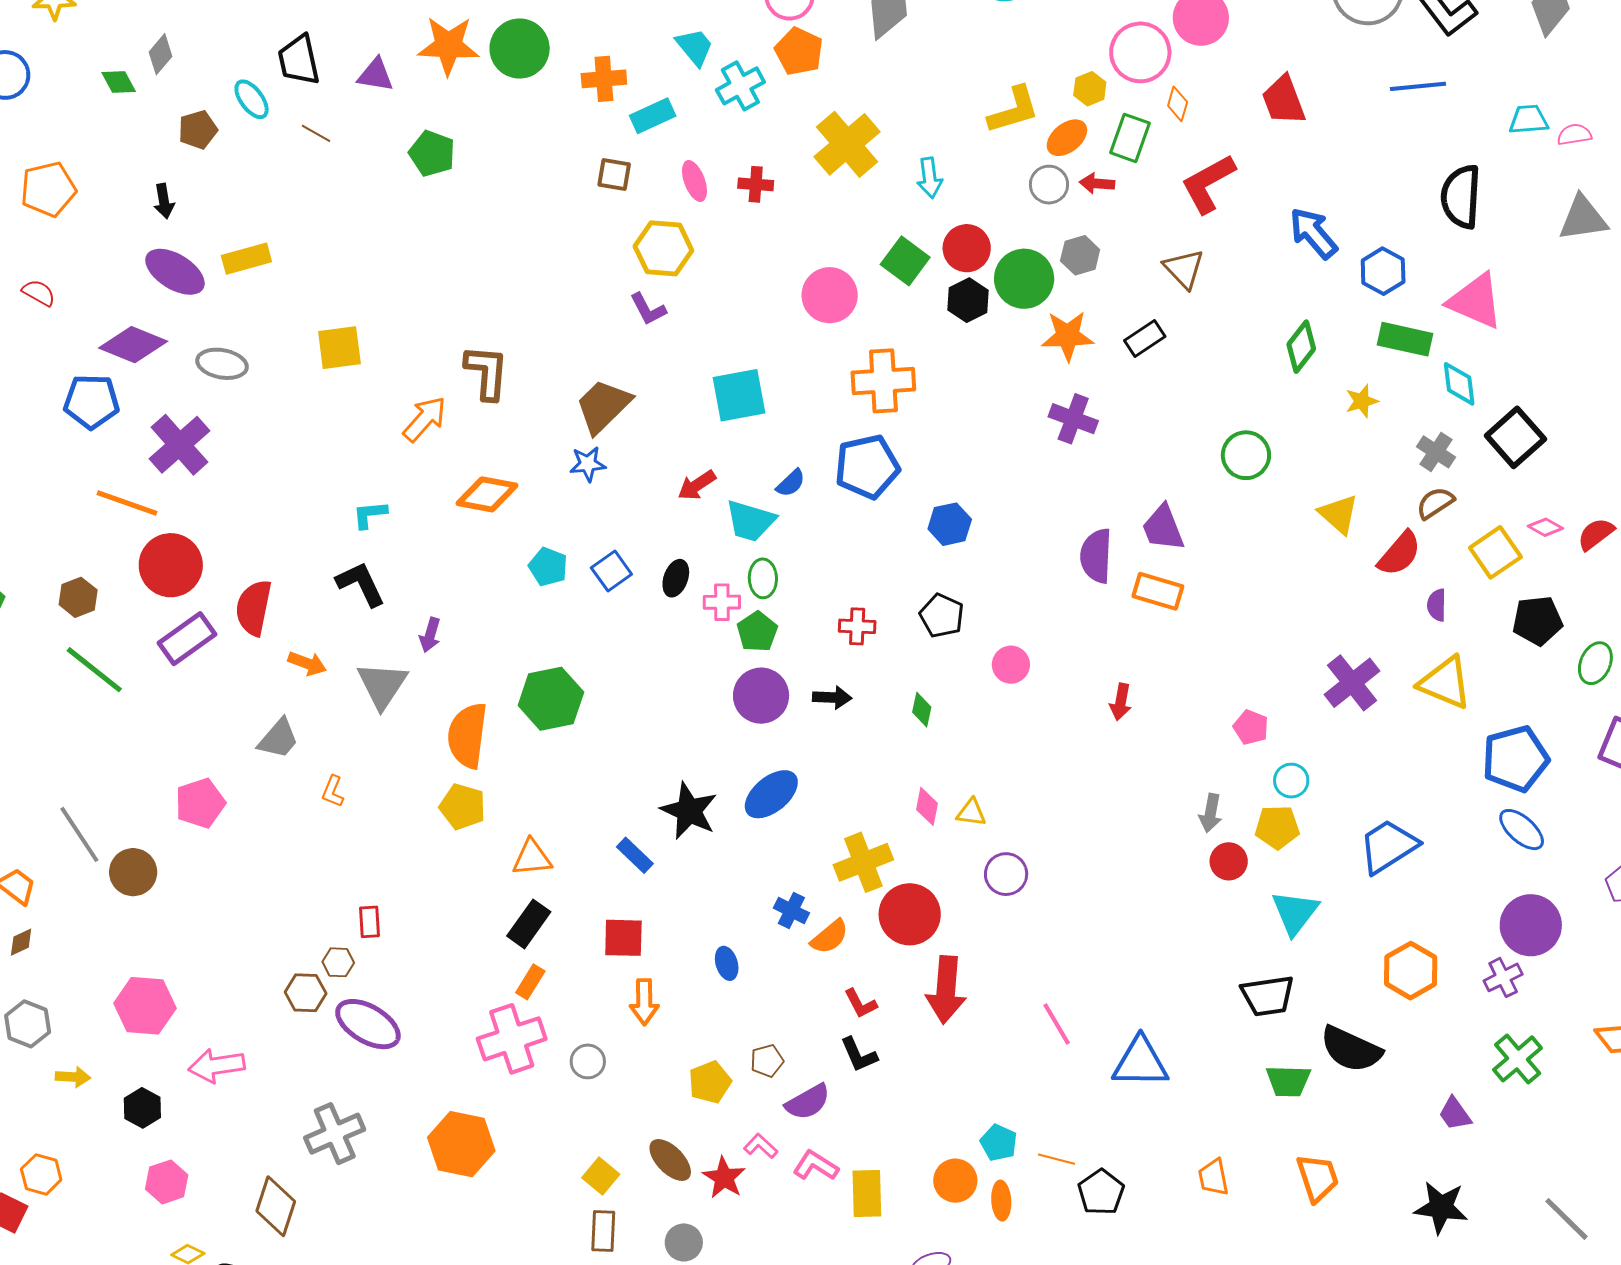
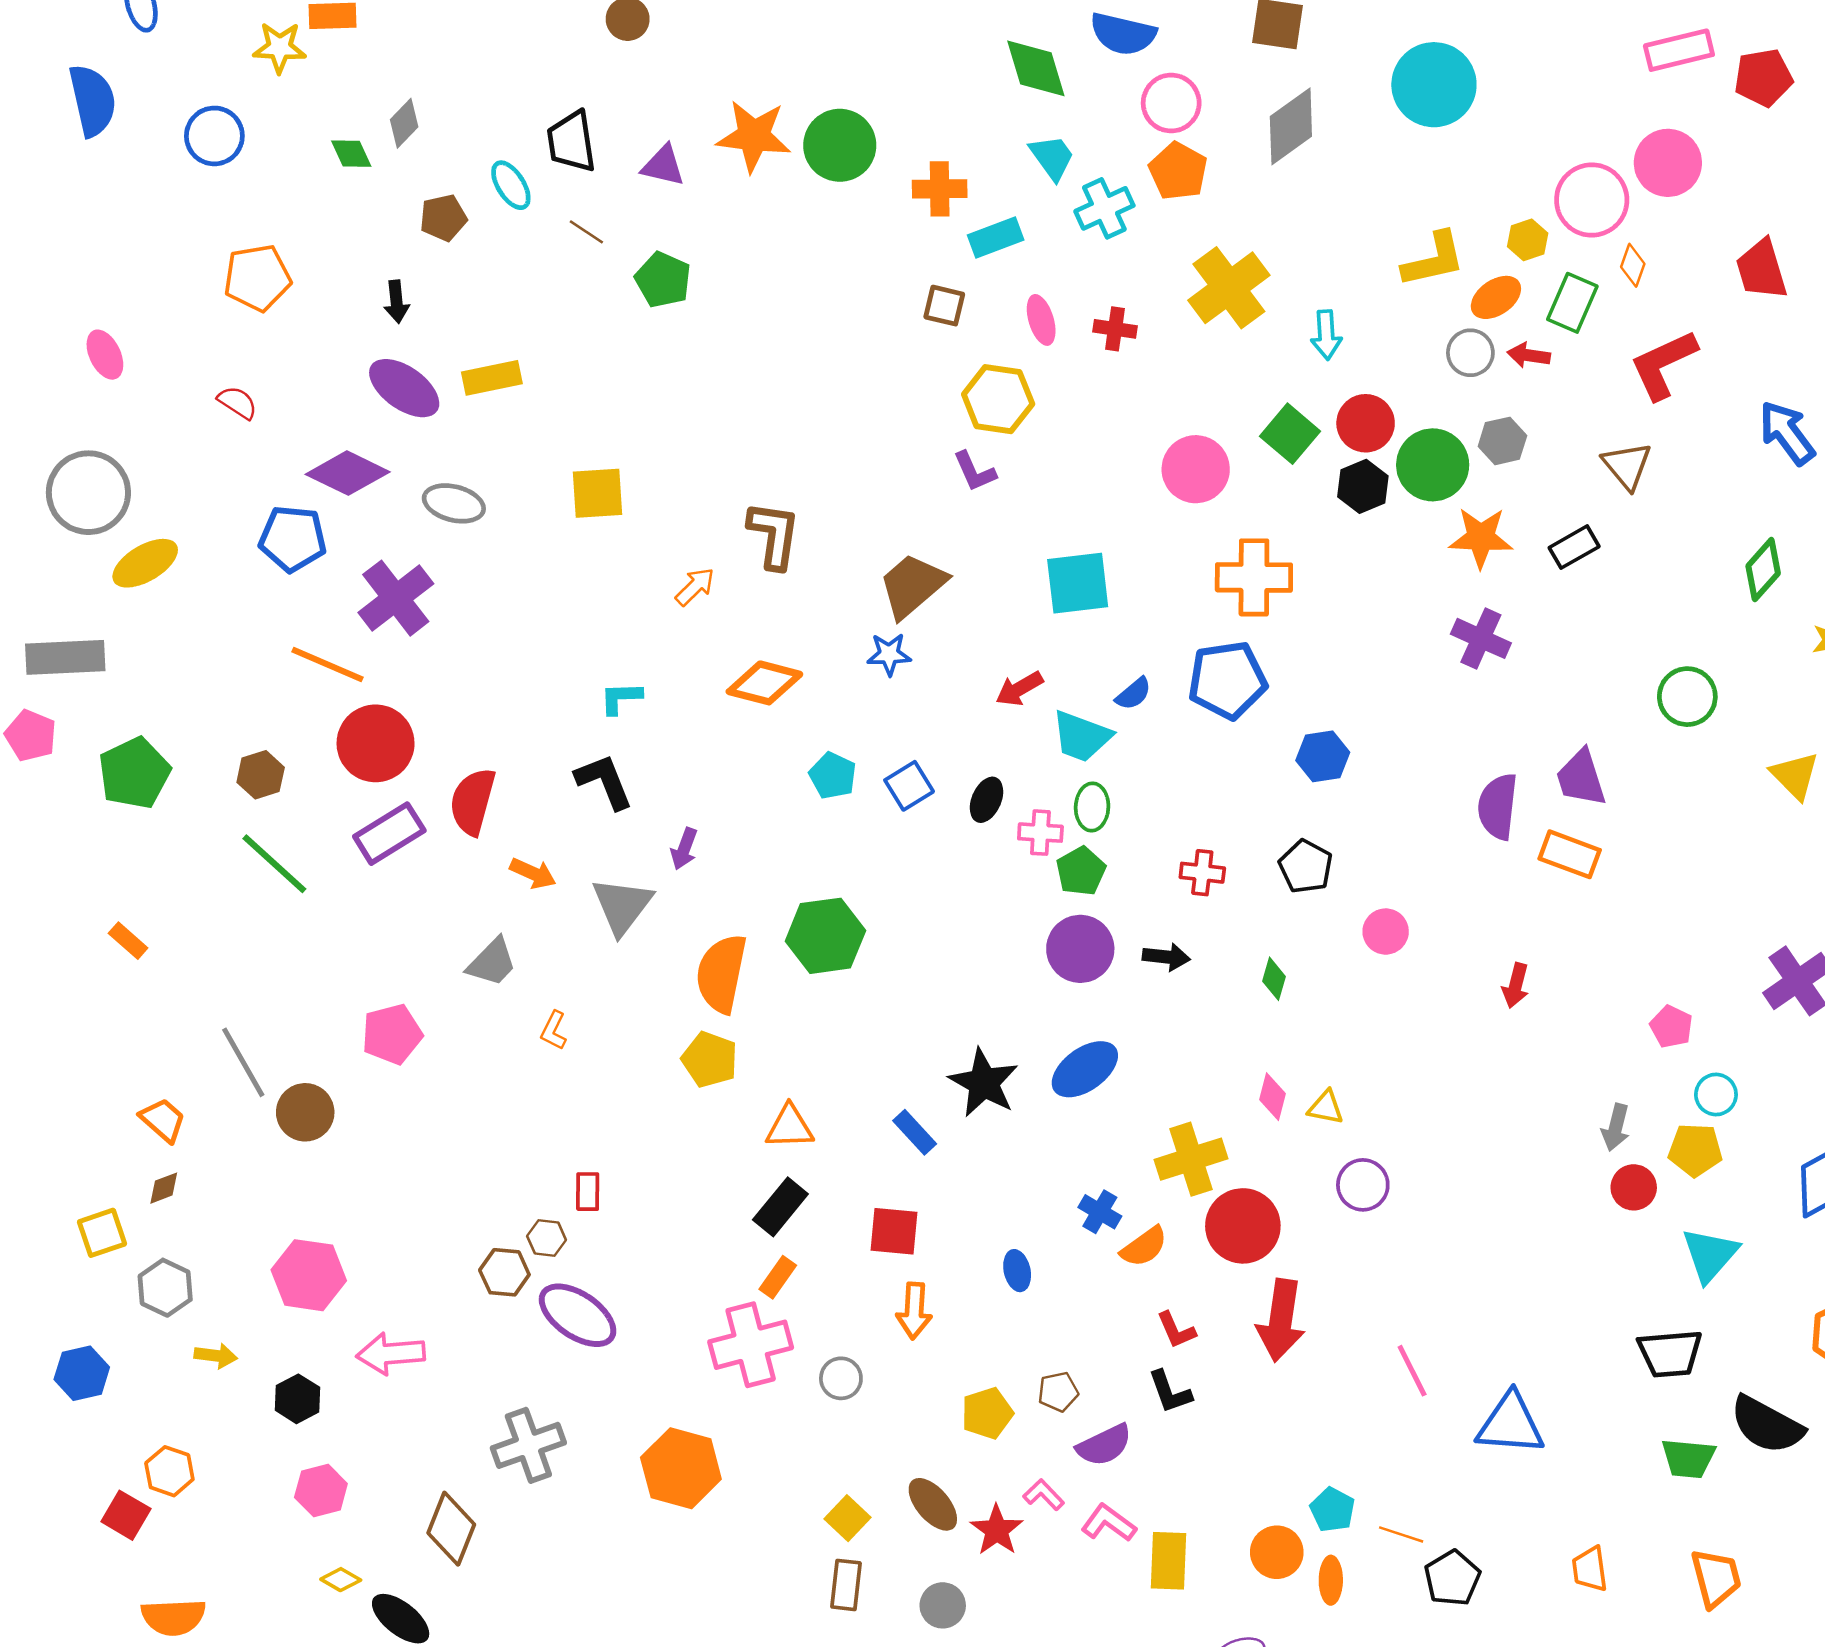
green pentagon: (432, 153) -> (663, 280), moved
orange arrow: (425, 419) -> (695, 587), size x0.7

